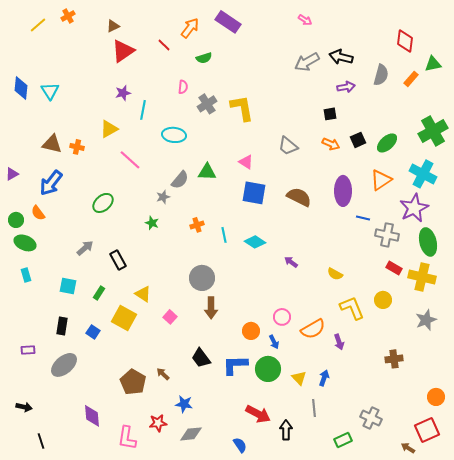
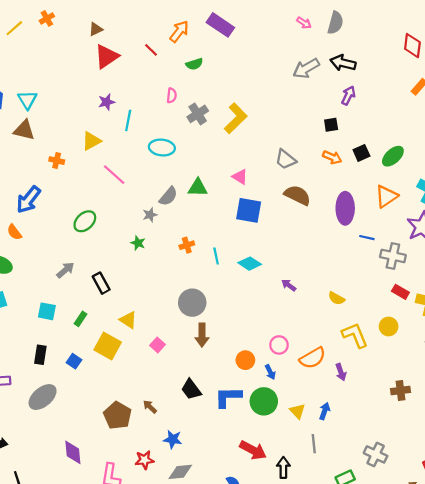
gray semicircle: (381, 75) -> (335, 23), moved
purple arrow: (346, 87) -> (348, 95), turned -54
yellow L-shape: (242, 108) -> (236, 118), turned 56
brown triangle: (52, 144) -> (24, 130), moved
brown semicircle: (299, 197) -> (297, 195), moved

